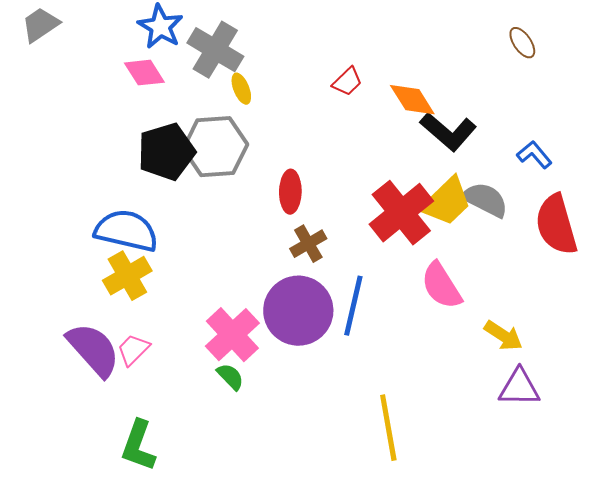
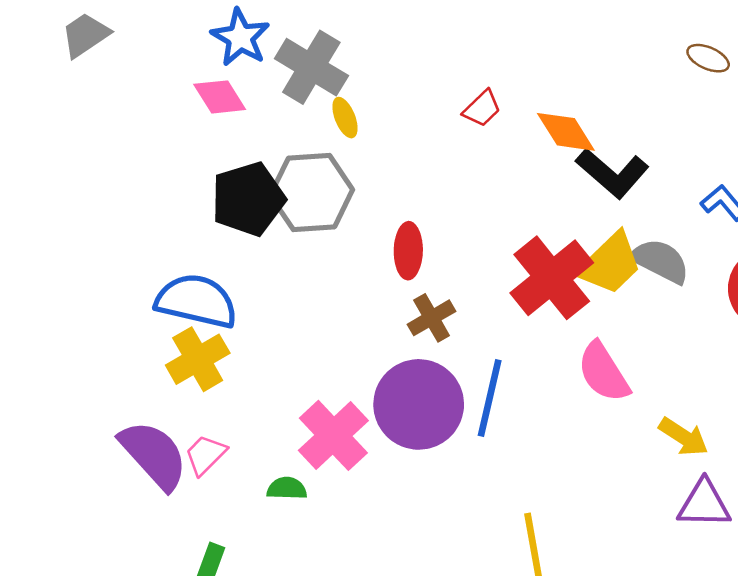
brown ellipse: (522, 43) -> (708, 58), turned -32
green semicircle: (230, 377) -> (287, 488), moved, turned -44

